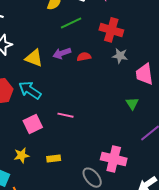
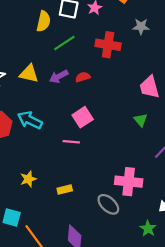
gray star: (120, 56) -> (141, 27), moved
yellow triangle: (34, 58) -> (29, 74), moved
pink square: (33, 124) -> (83, 117), moved
yellow star: (22, 155) -> (28, 179), moved

